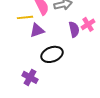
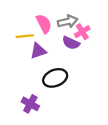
pink cross: (88, 24) -> (82, 32), moved
purple semicircle: (74, 29) -> (71, 43), moved, turned 126

